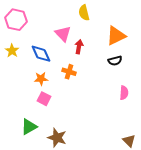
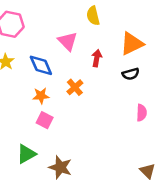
red arrow: (79, 47) -> (97, 58), moved
orange cross: (69, 72) -> (75, 87), turned 32

